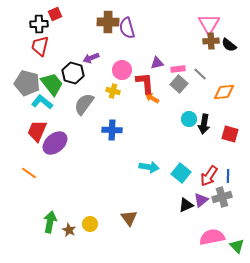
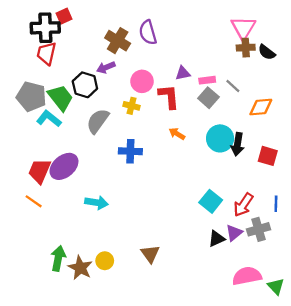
brown cross: (108, 22) -> (118, 41), moved, turned 30
black cross: (39, 24) -> (45, 28), size x1.4
orange arrow: (152, 98) -> (177, 134), moved
cyan circle: (189, 119) -> (220, 138), size x1.5
red trapezoid: (37, 131) -> (40, 171), moved
cyan arrow: (149, 167) -> (97, 203), moved
blue line: (228, 176) -> (276, 204), moved
brown star: (69, 230) -> (80, 268), size x1.5

